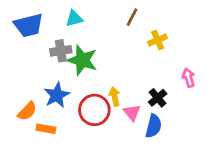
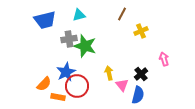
red circle: (94, 110) -> (77, 86), moved

